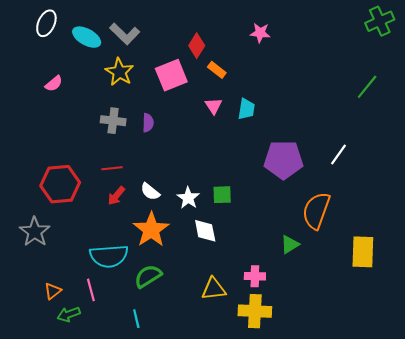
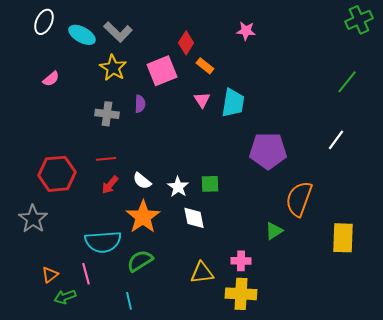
cyan trapezoid: (246, 109) -> (233, 103), size x1.4
purple semicircle: (148, 123) -> (140, 104), moved
white line: (338, 155) -> (336, 140), moved

